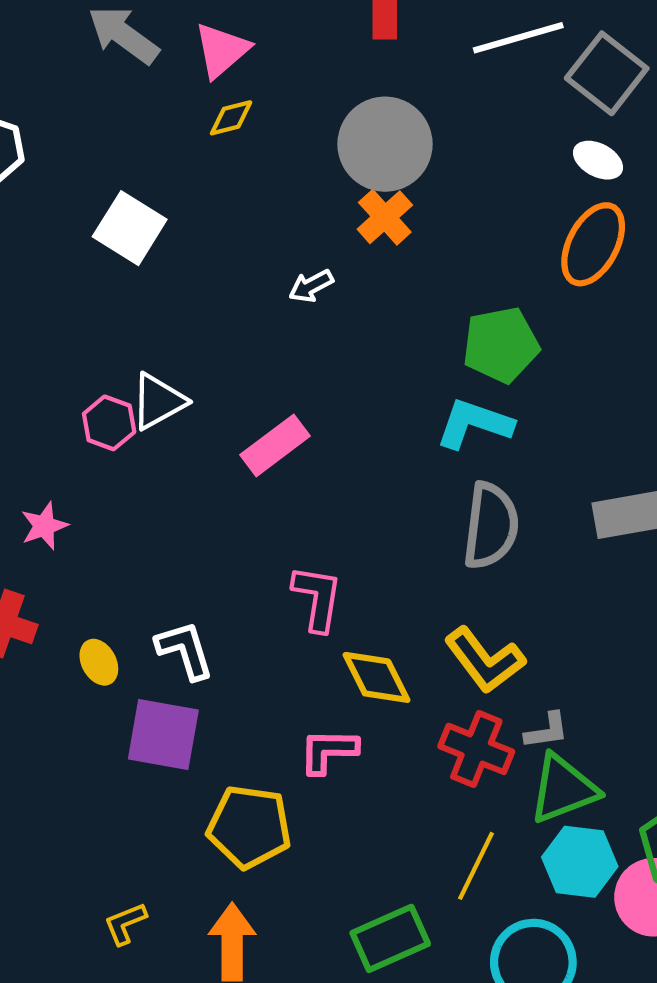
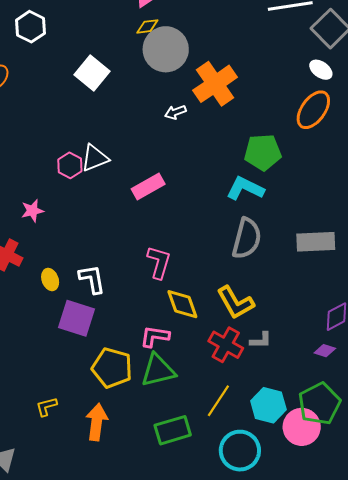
gray circle: (385, 144) -> (166, 49), moved
orange cross: (385, 217) -> (215, 84), size x1.6
green triangle: (563, 789) -> (158, 370), moved

